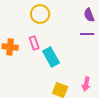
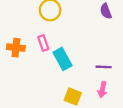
purple line: (87, 34) -> (104, 67), moved

